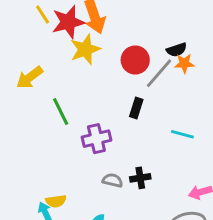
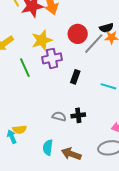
yellow star: (85, 49) -> (42, 40), moved
black rectangle: (136, 108) -> (75, 77), moved
purple cross: (96, 139) -> (52, 58), moved

